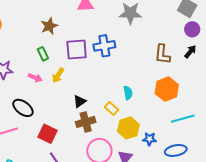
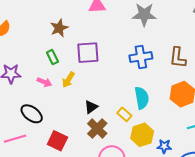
blue cross: (104, 46) -> (141, 57), moved
cyan semicircle: (128, 93) -> (142, 98), size x1.5
brown cross: (86, 122) -> (97, 129), turned -30

